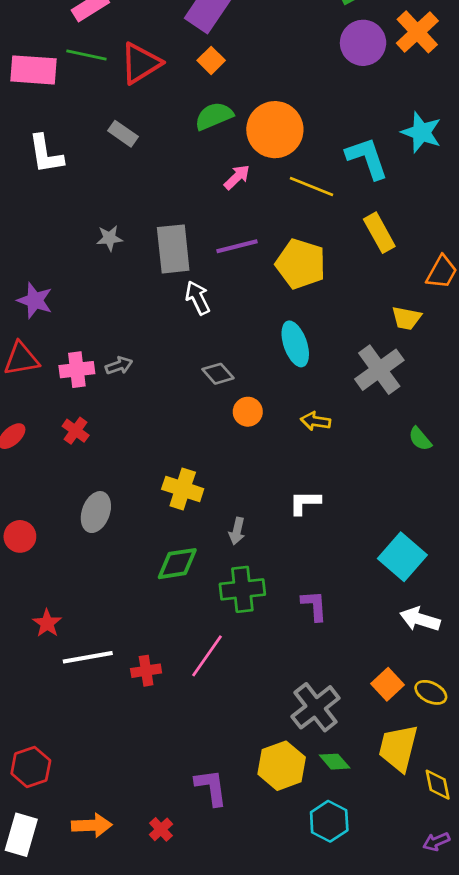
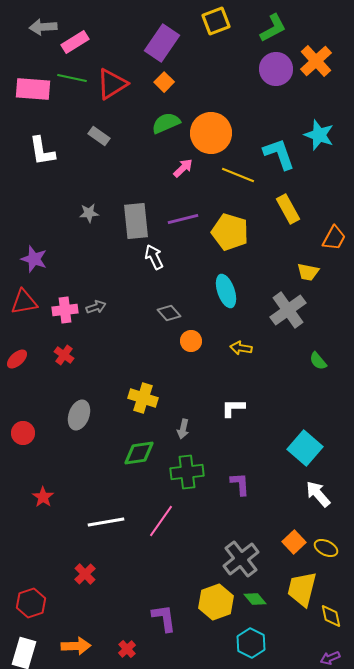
white arrow: (420, 619) -> (318, 494), turned 32
white line: (88, 657) -> (106, 522), moved
red cross: (146, 671) -> (85, 574), moved, turned -35

